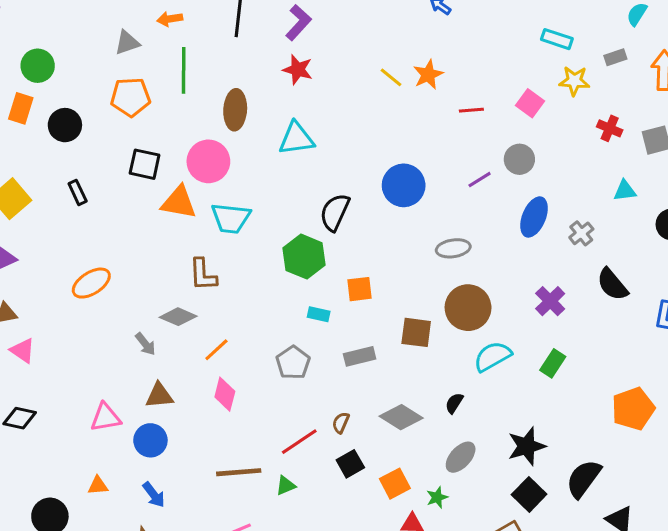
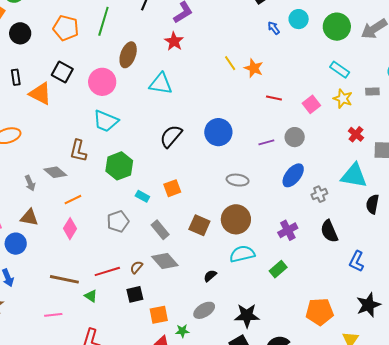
orange star: (428, 75) -> (254, 68), turned 30
cyan triangle: (625, 191) -> (354, 176), size x1.8
orange triangle: (179, 202) -> (40, 94), moved
green hexagon: (304, 257) -> (119, 166), moved
orange square: (359, 289) -> (172, 188), turned -30
gray rectangle: (360, 356) -> (160, 230), turned 48
gray diamond: (401, 417) -> (165, 261), moved
green triangle: (286, 485) -> (91, 296), turned 40

